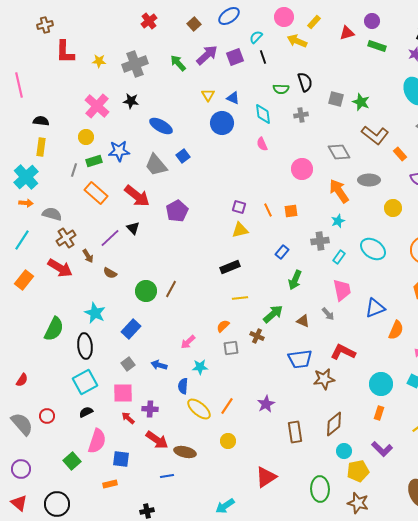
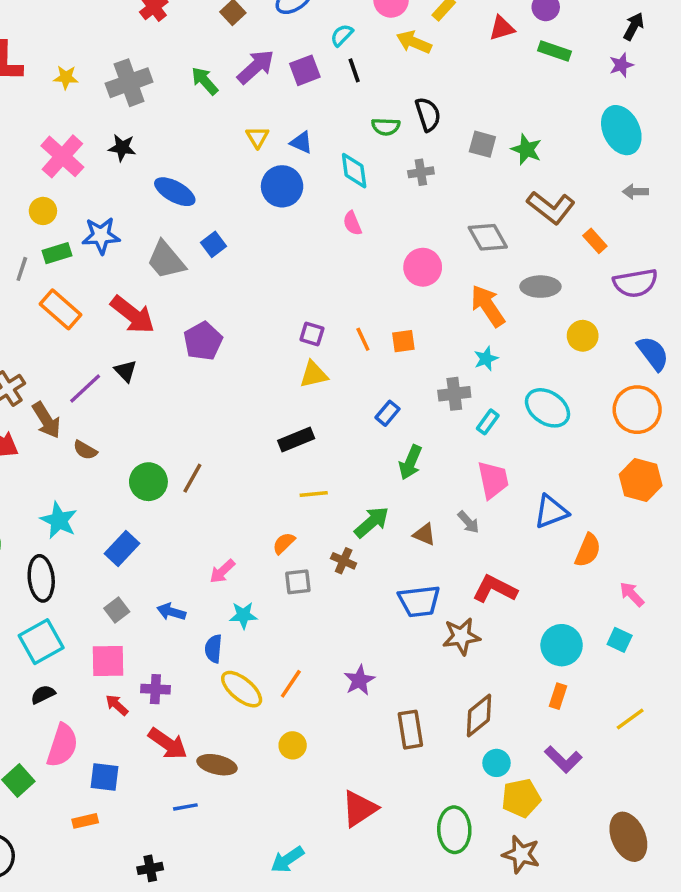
brown arrow: (88, 256) -> (46, 420), size x1.5

